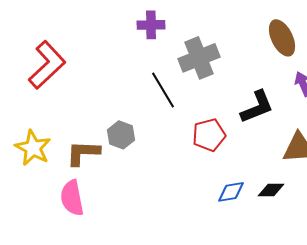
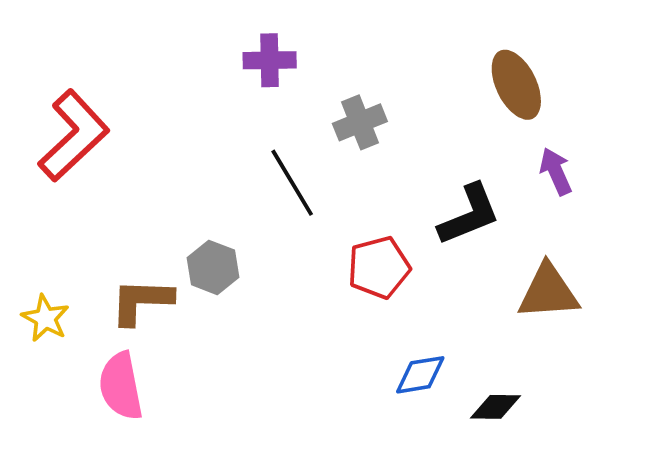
gray cross: (199, 58) -> (360, 122), size x0.7
yellow star: (33, 148) -> (45, 318), moved, size x0.7
black diamond: (271, 190) -> (496, 407), moved

